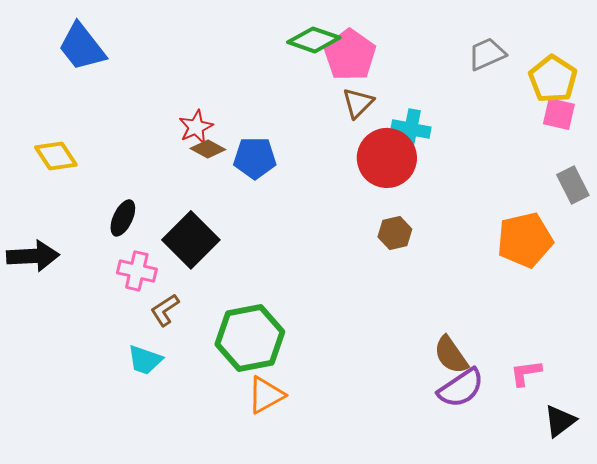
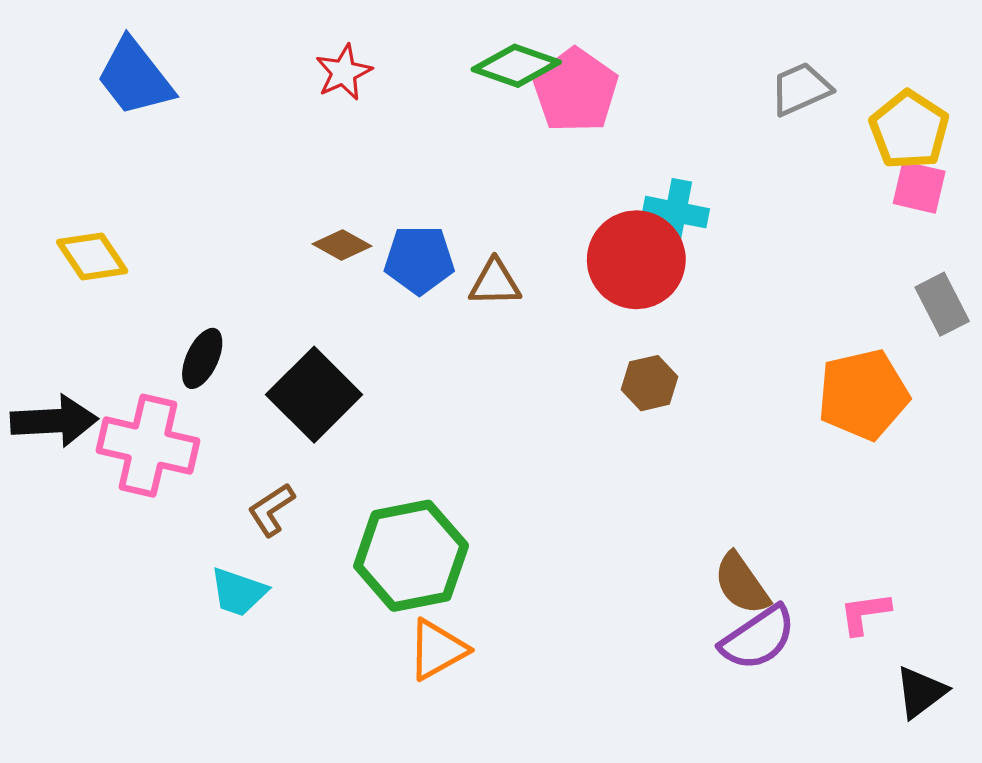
brown triangle: (358, 103) -> (495, 283), moved, turned 44
red star: (196, 127) -> (344, 72), moved
pink cross: (137, 271) -> (148, 446), moved, size x1.5

